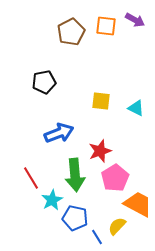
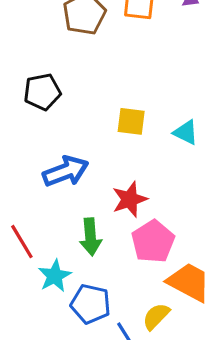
green arrow: (75, 175) -> (91, 237), size x0.7

